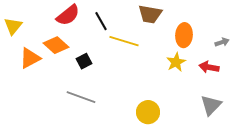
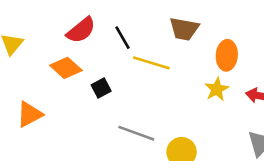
orange triangle: (30, 58) -> (29, 114), moved
gray line: (81, 97) -> (136, 133), moved

